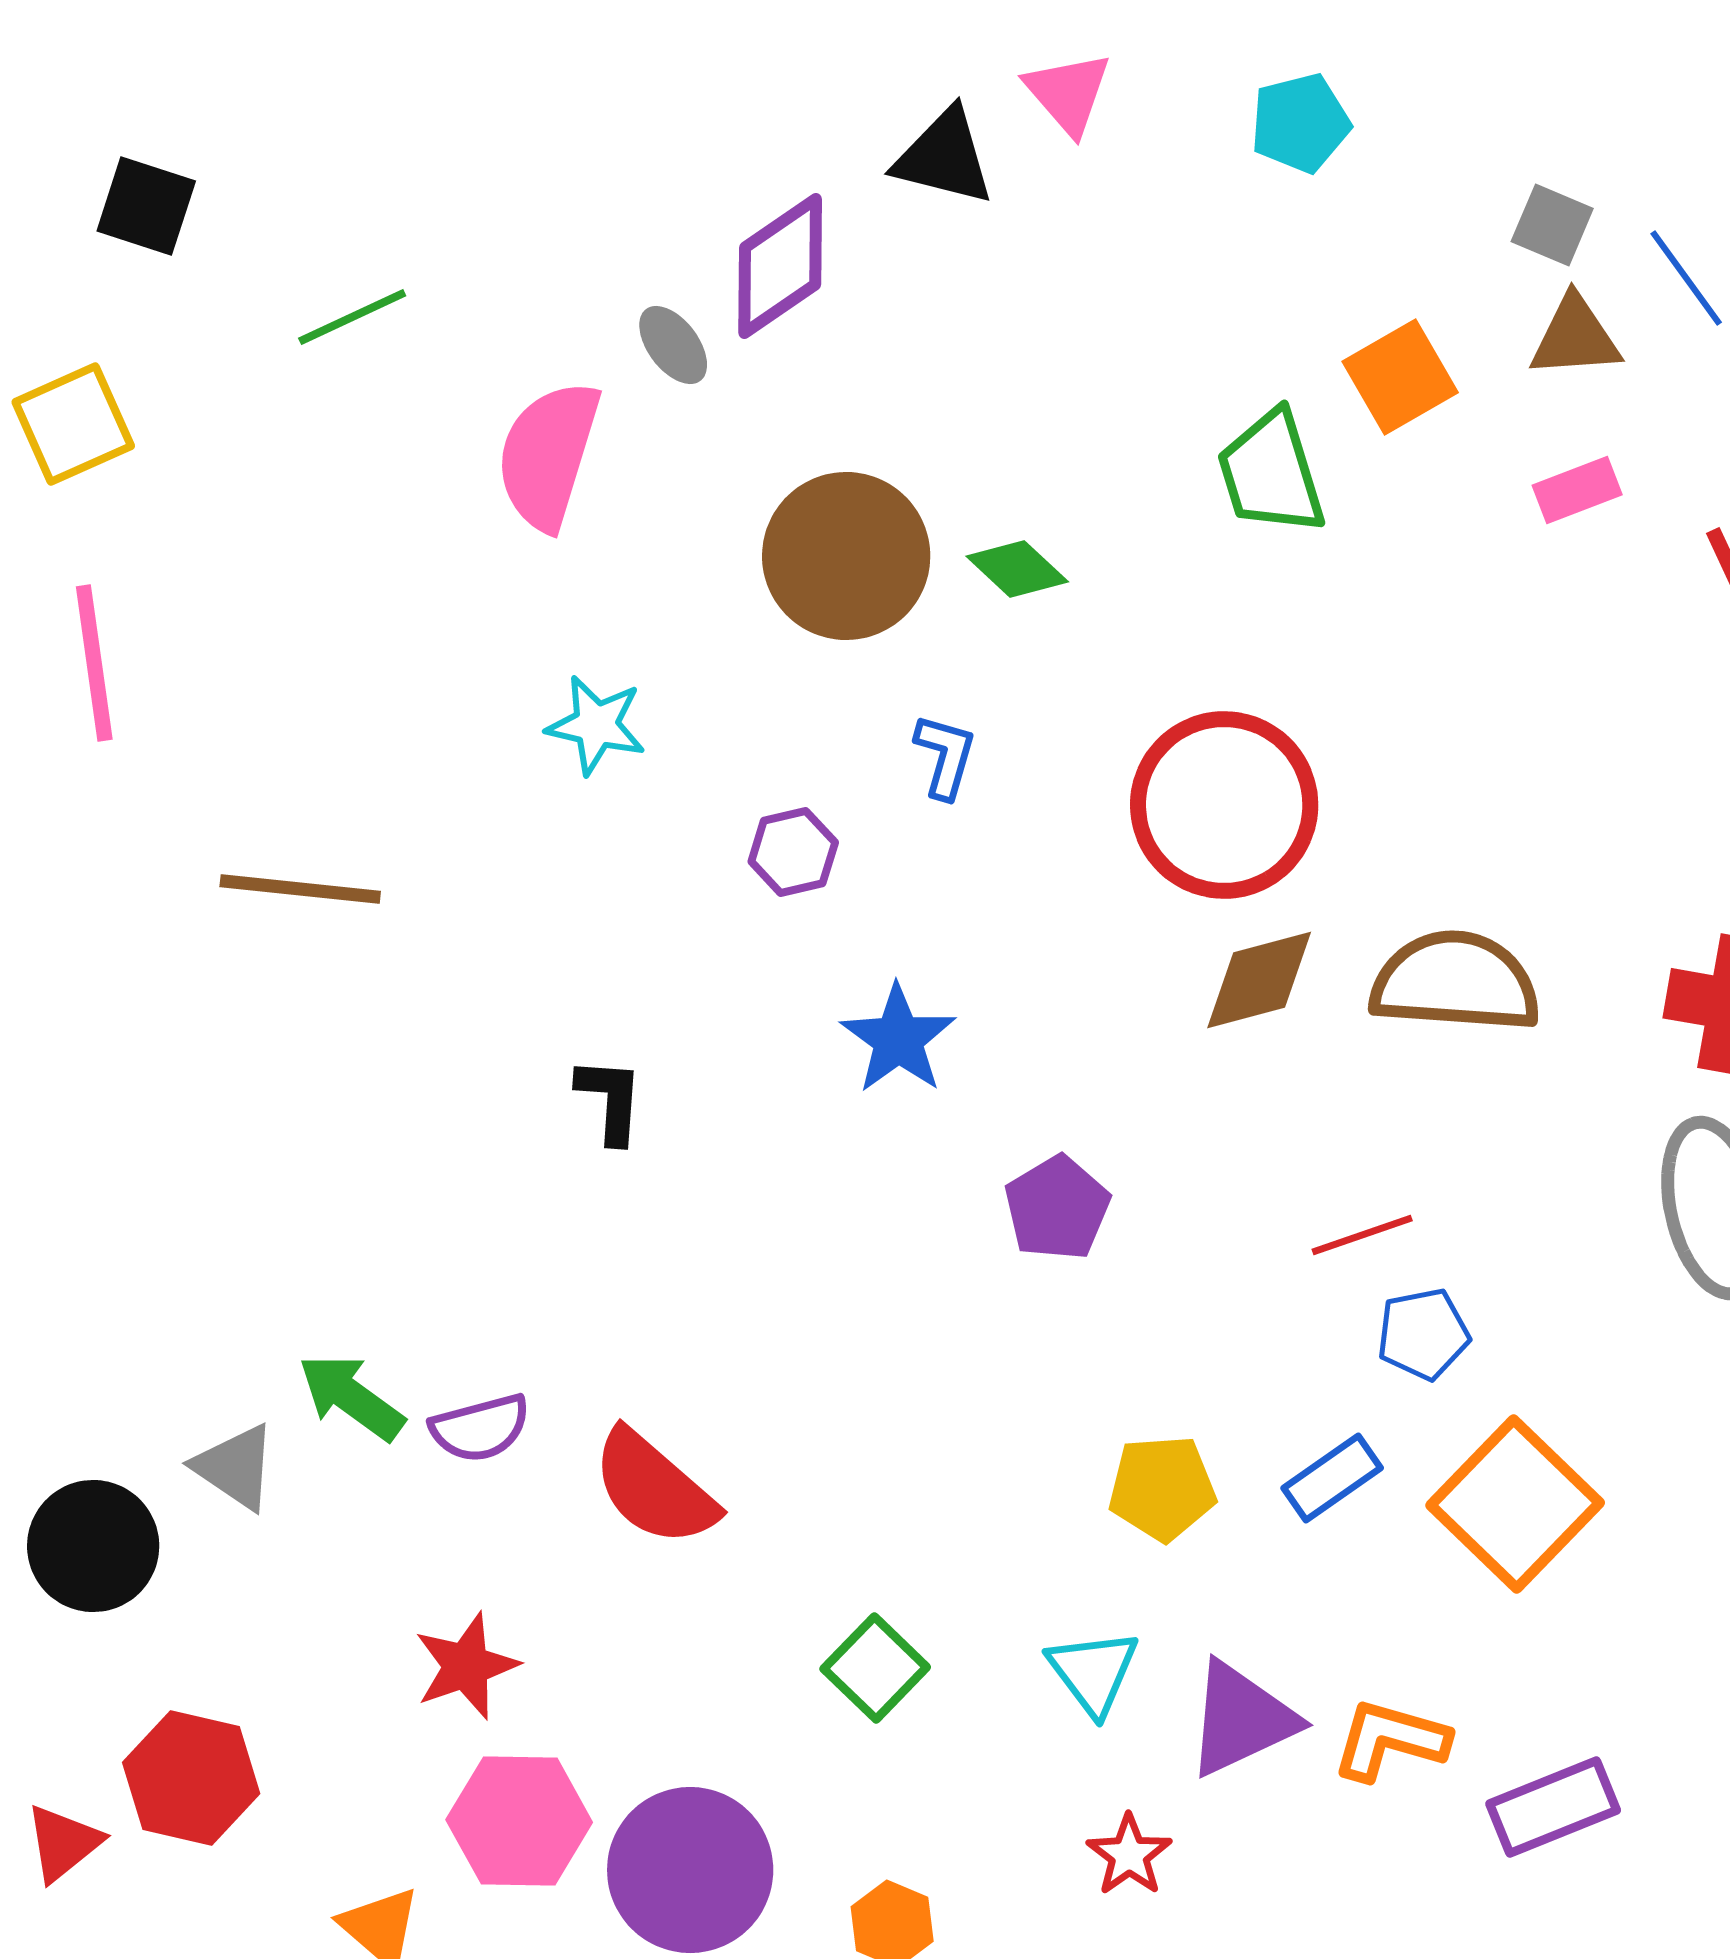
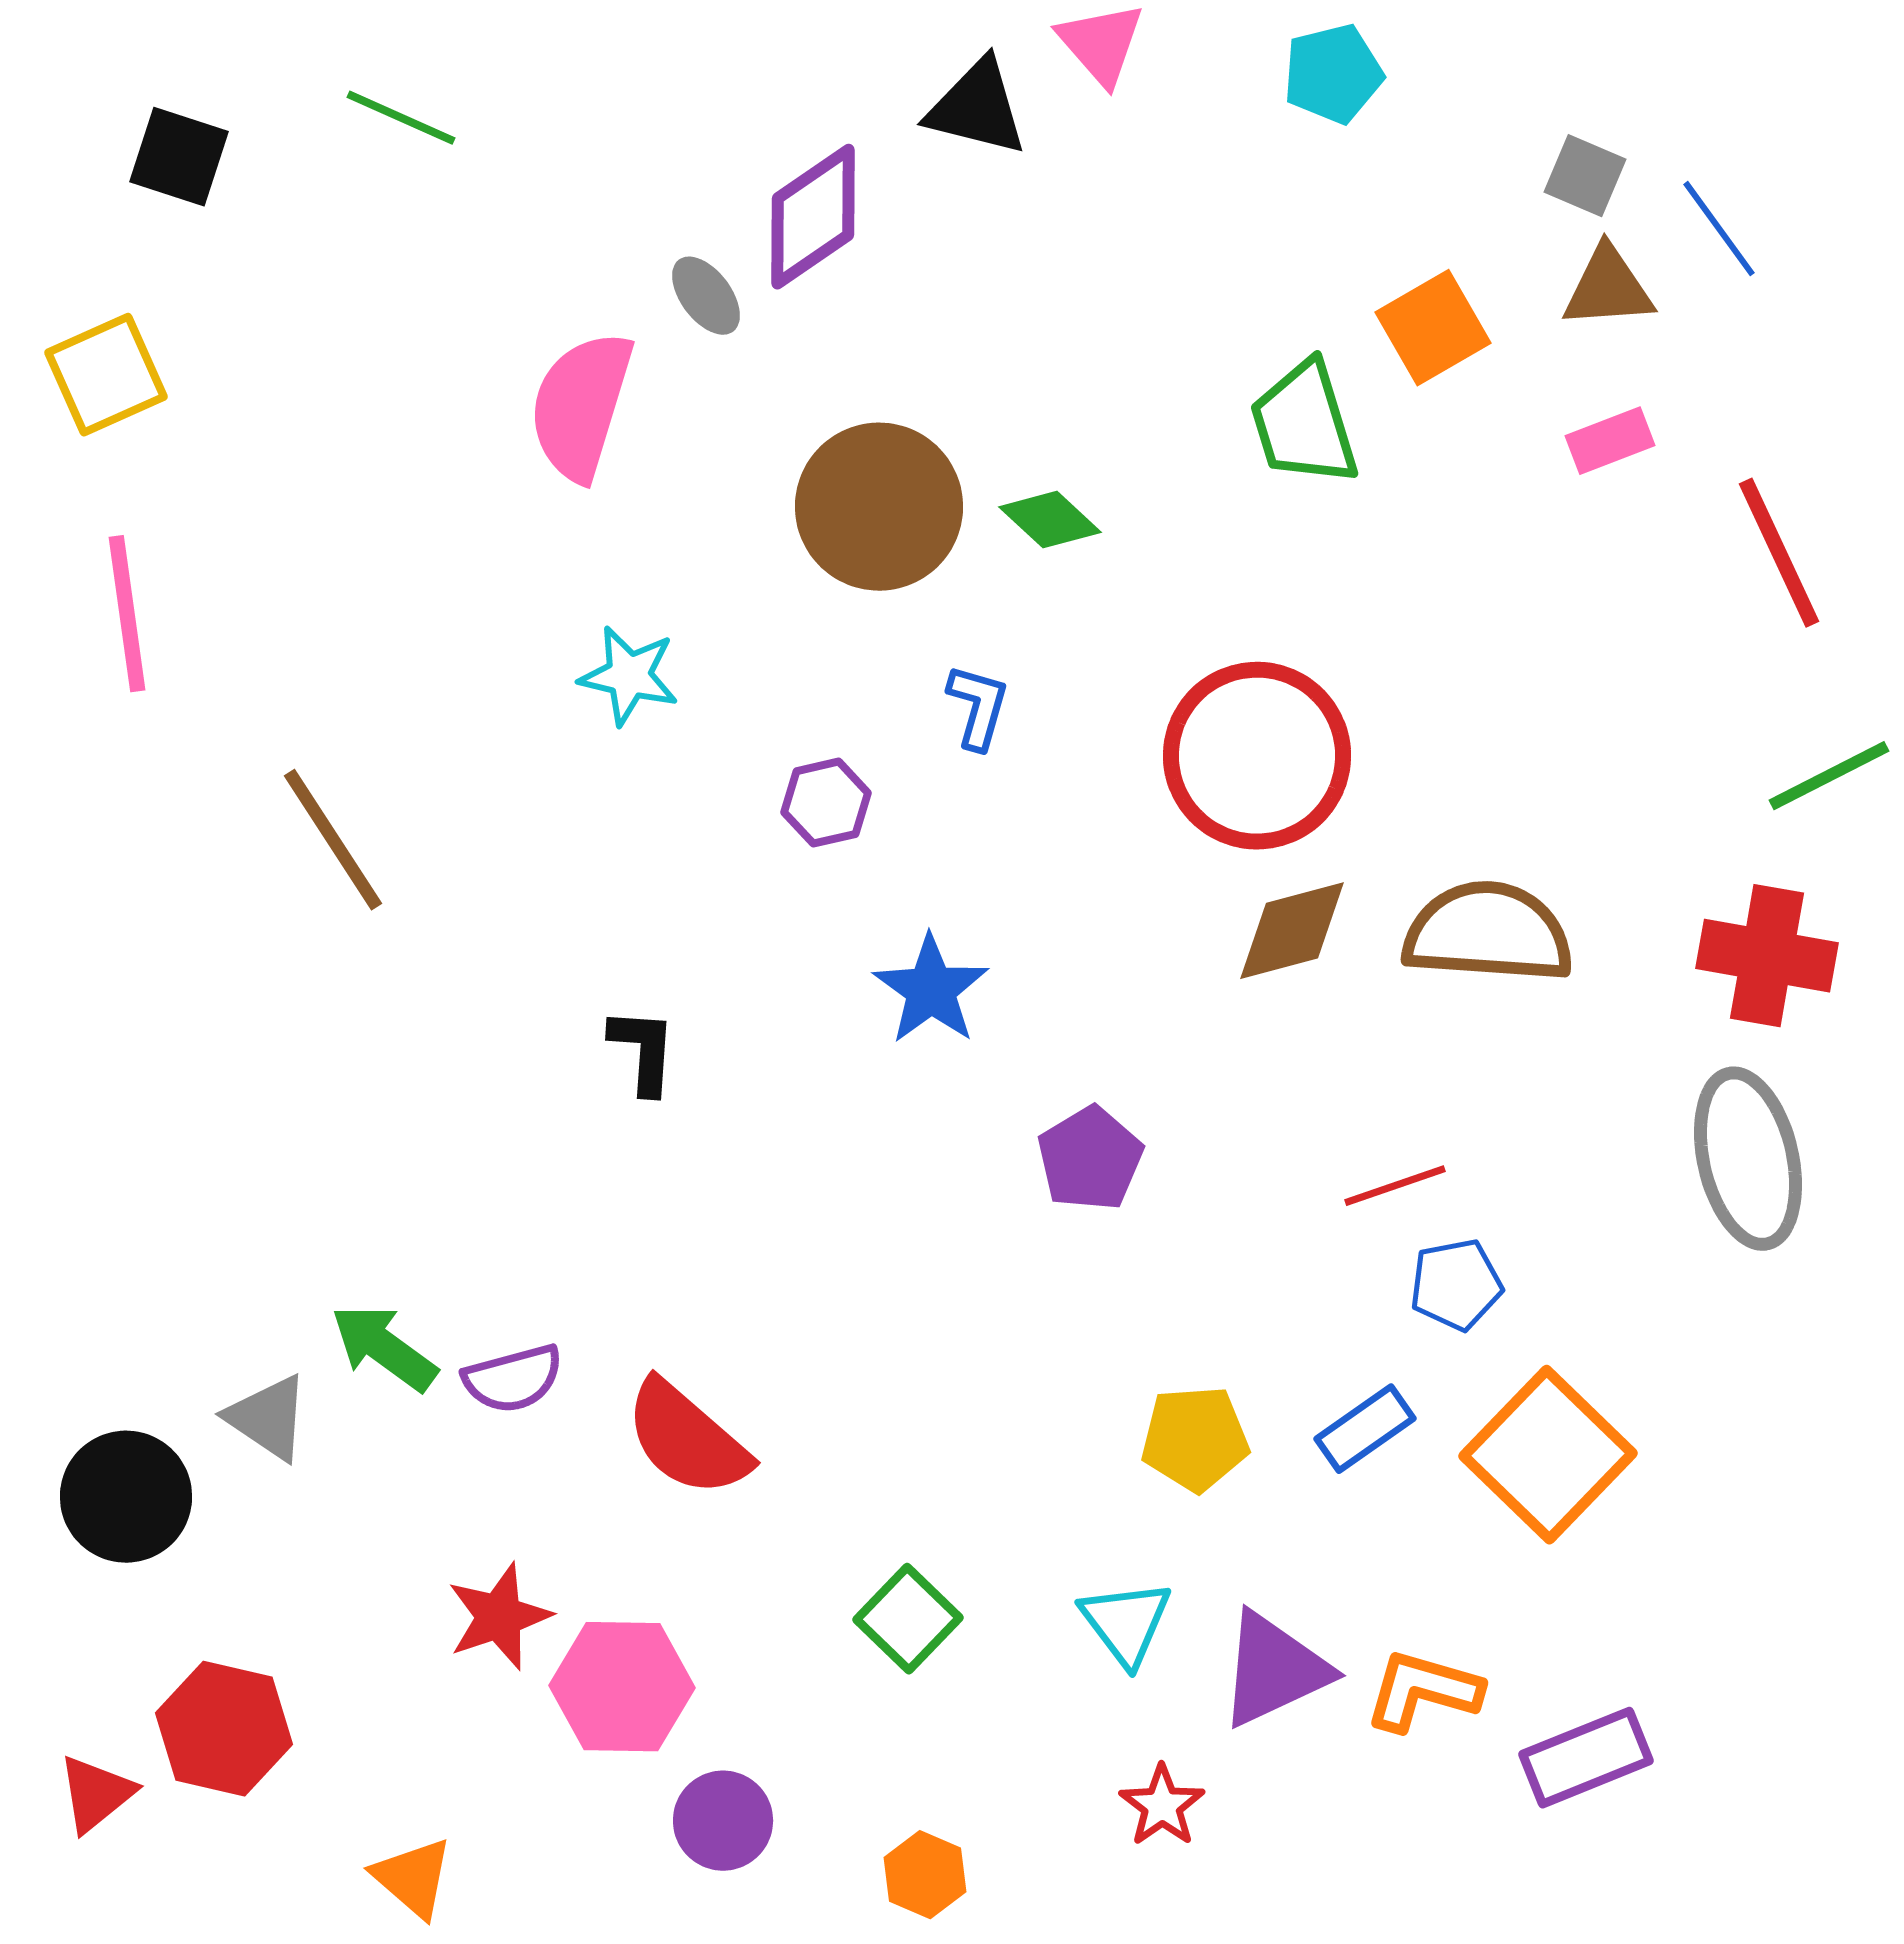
green line: (352, 317) -> (401, 118), moved, turned 49
brown line: (300, 889) -> (333, 840), turned 51
pink hexagon: (519, 1821) -> (622, 1687), moved
purple circle: (690, 1870) -> (723, 1821), size x0.6

